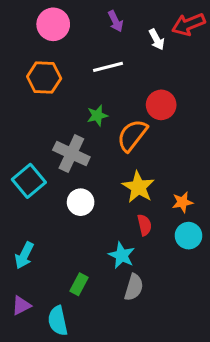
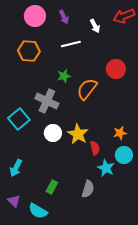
purple arrow: (116, 21) -> (64, 17), moved
white arrow: (157, 40) -> (95, 26), moved
red circle: (161, 105) -> (116, 69), moved
yellow star: (138, 187) -> (78, 134), moved
cyan star: (122, 255) -> (106, 168), moved
purple triangle: (21, 306) -> (14, 201), turned -48
cyan semicircle: (58, 321) -> (38, 211), turned -48

